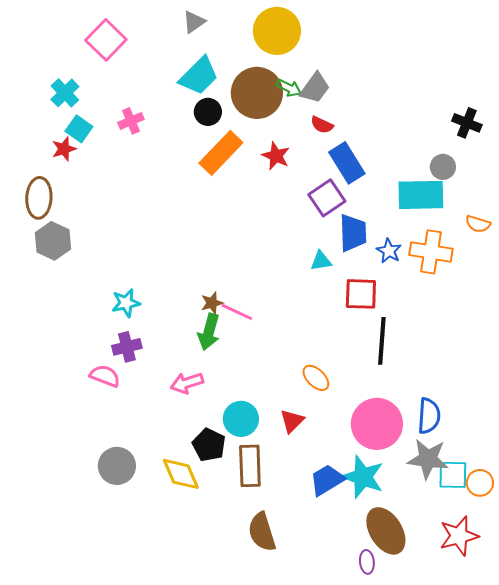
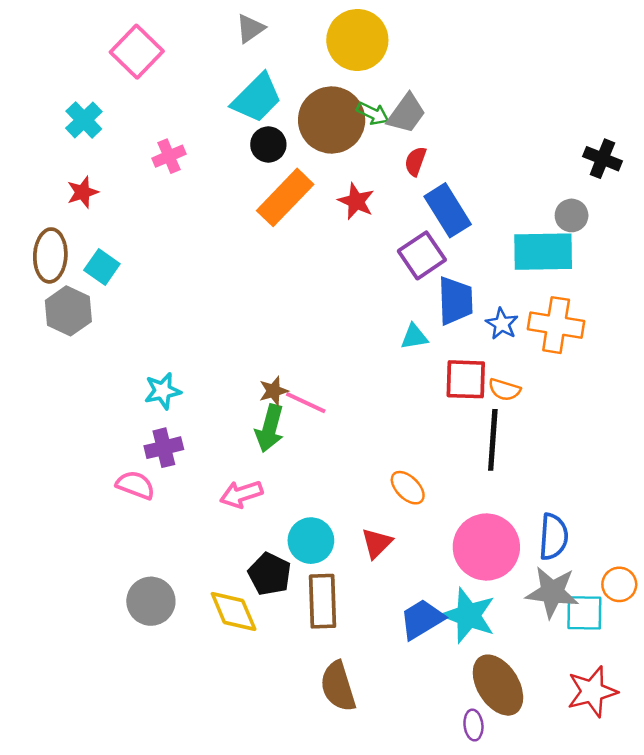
red semicircle: (322, 125) -> (415, 161), turned 85
cyan square: (79, 129) -> (102, 267), moved
orange semicircle: (478, 224) -> (504, 390), moved
orange circle: (480, 483) -> (619, 584), moved

